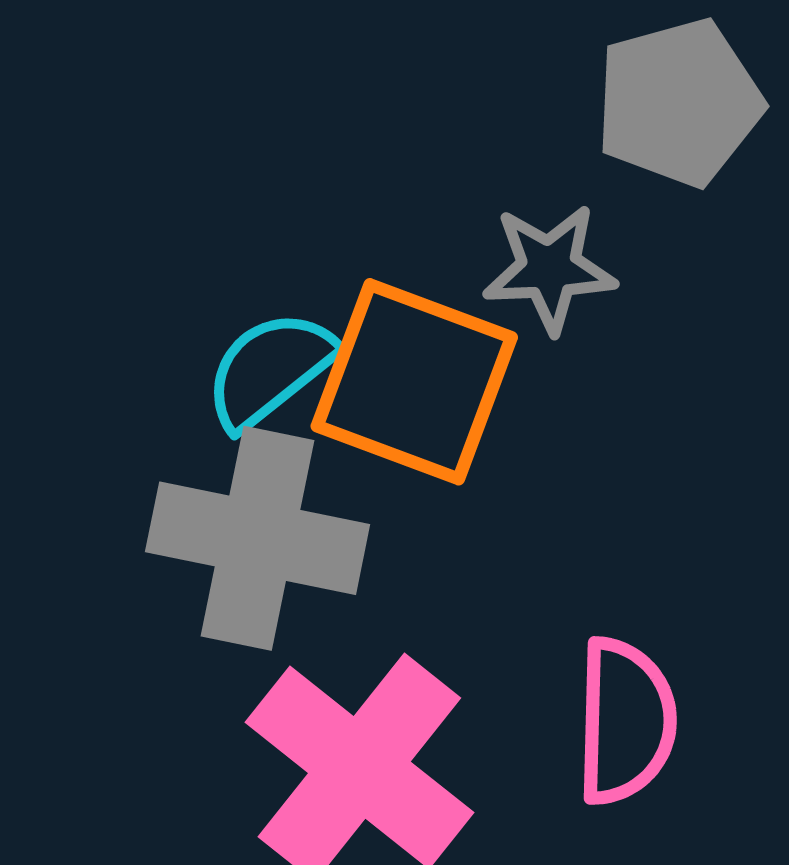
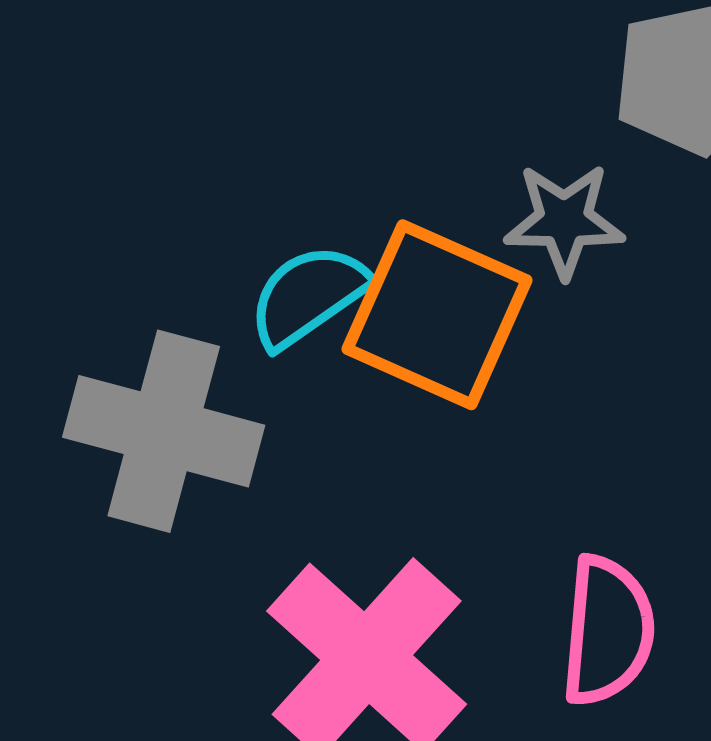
gray cross: (258, 538) -> (164, 431), moved

